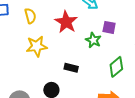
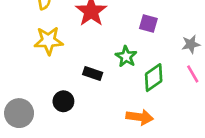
green star: (93, 40) -> (126, 57), moved

